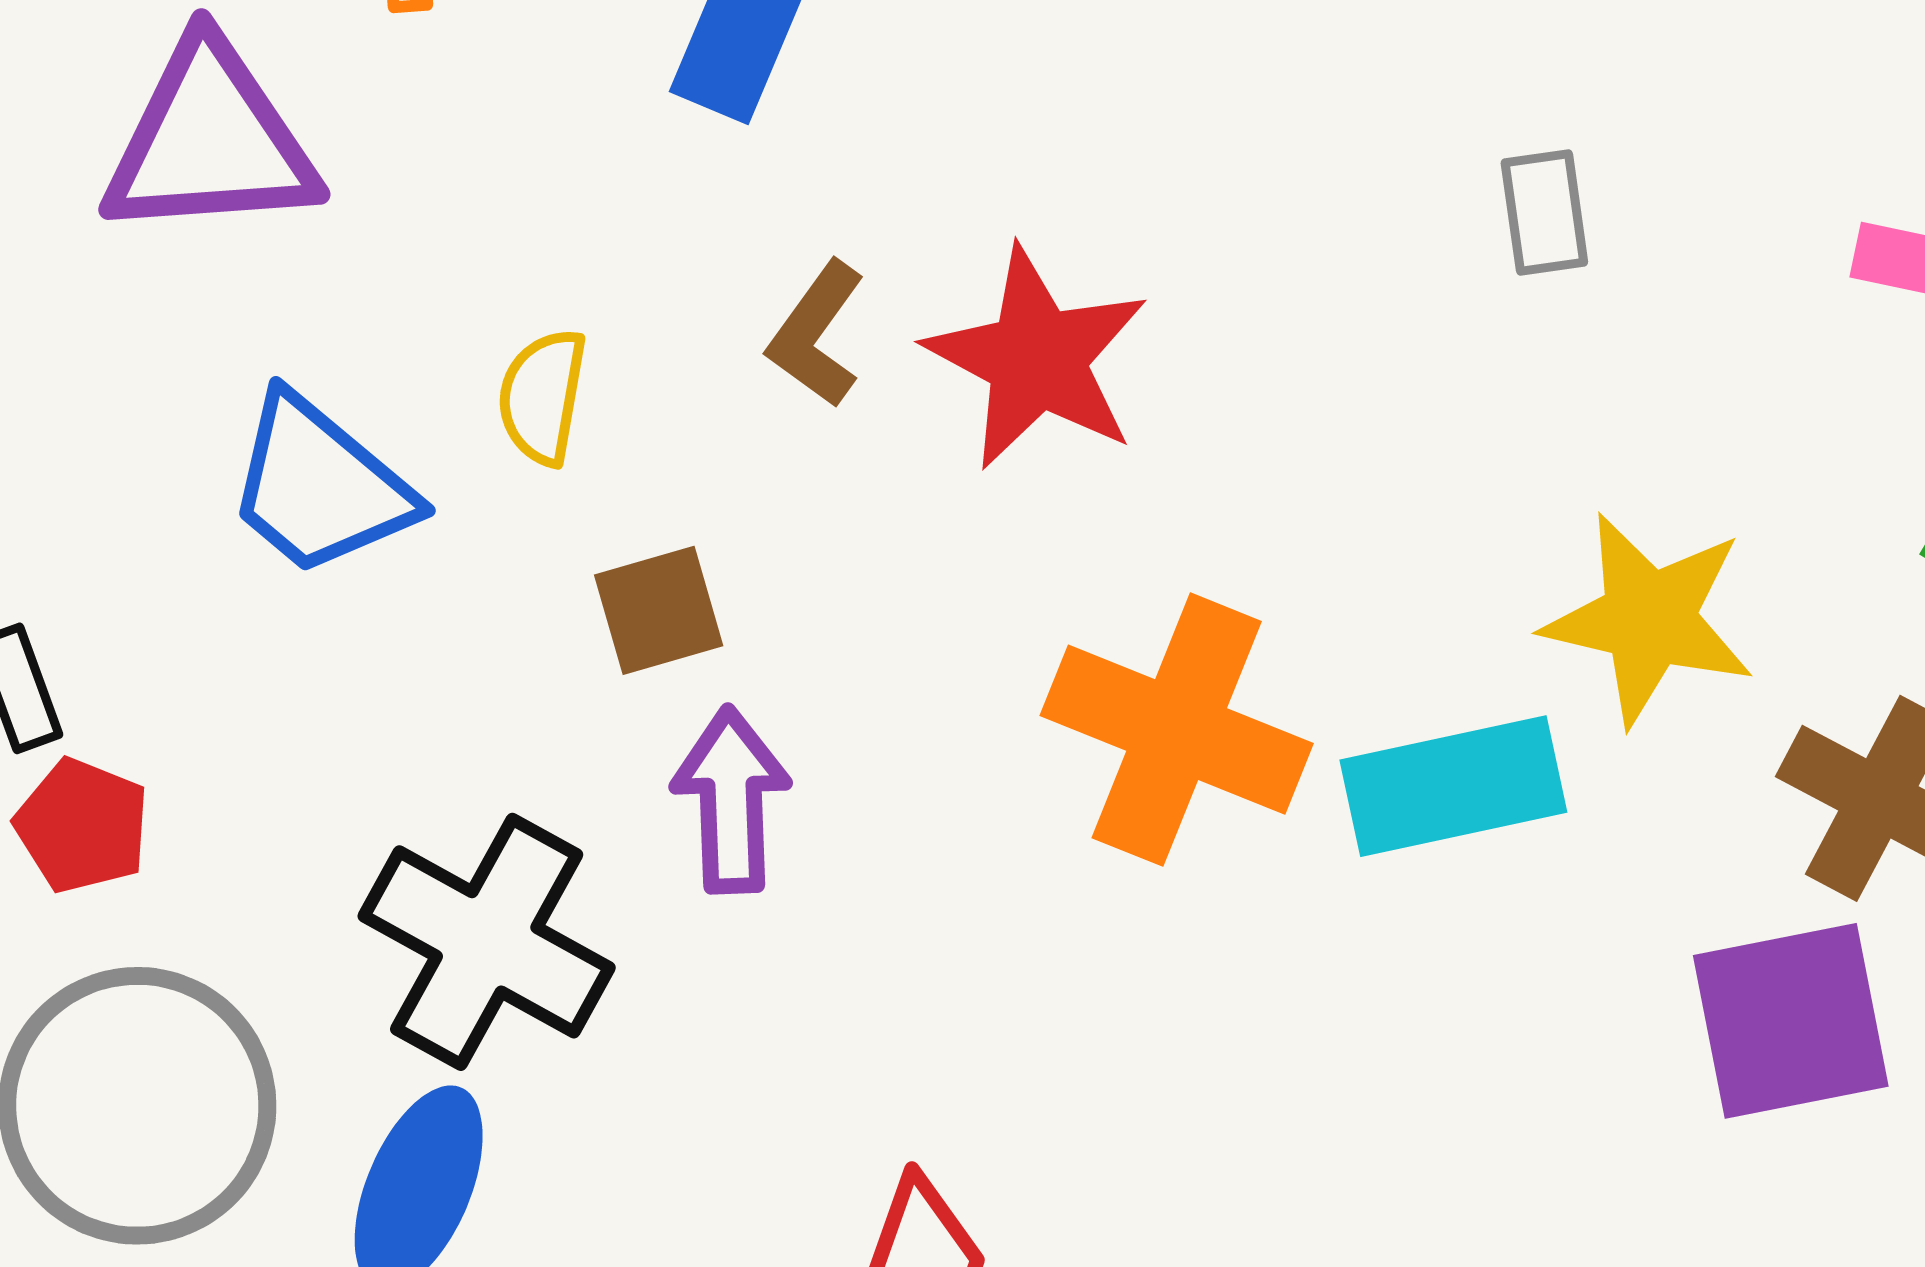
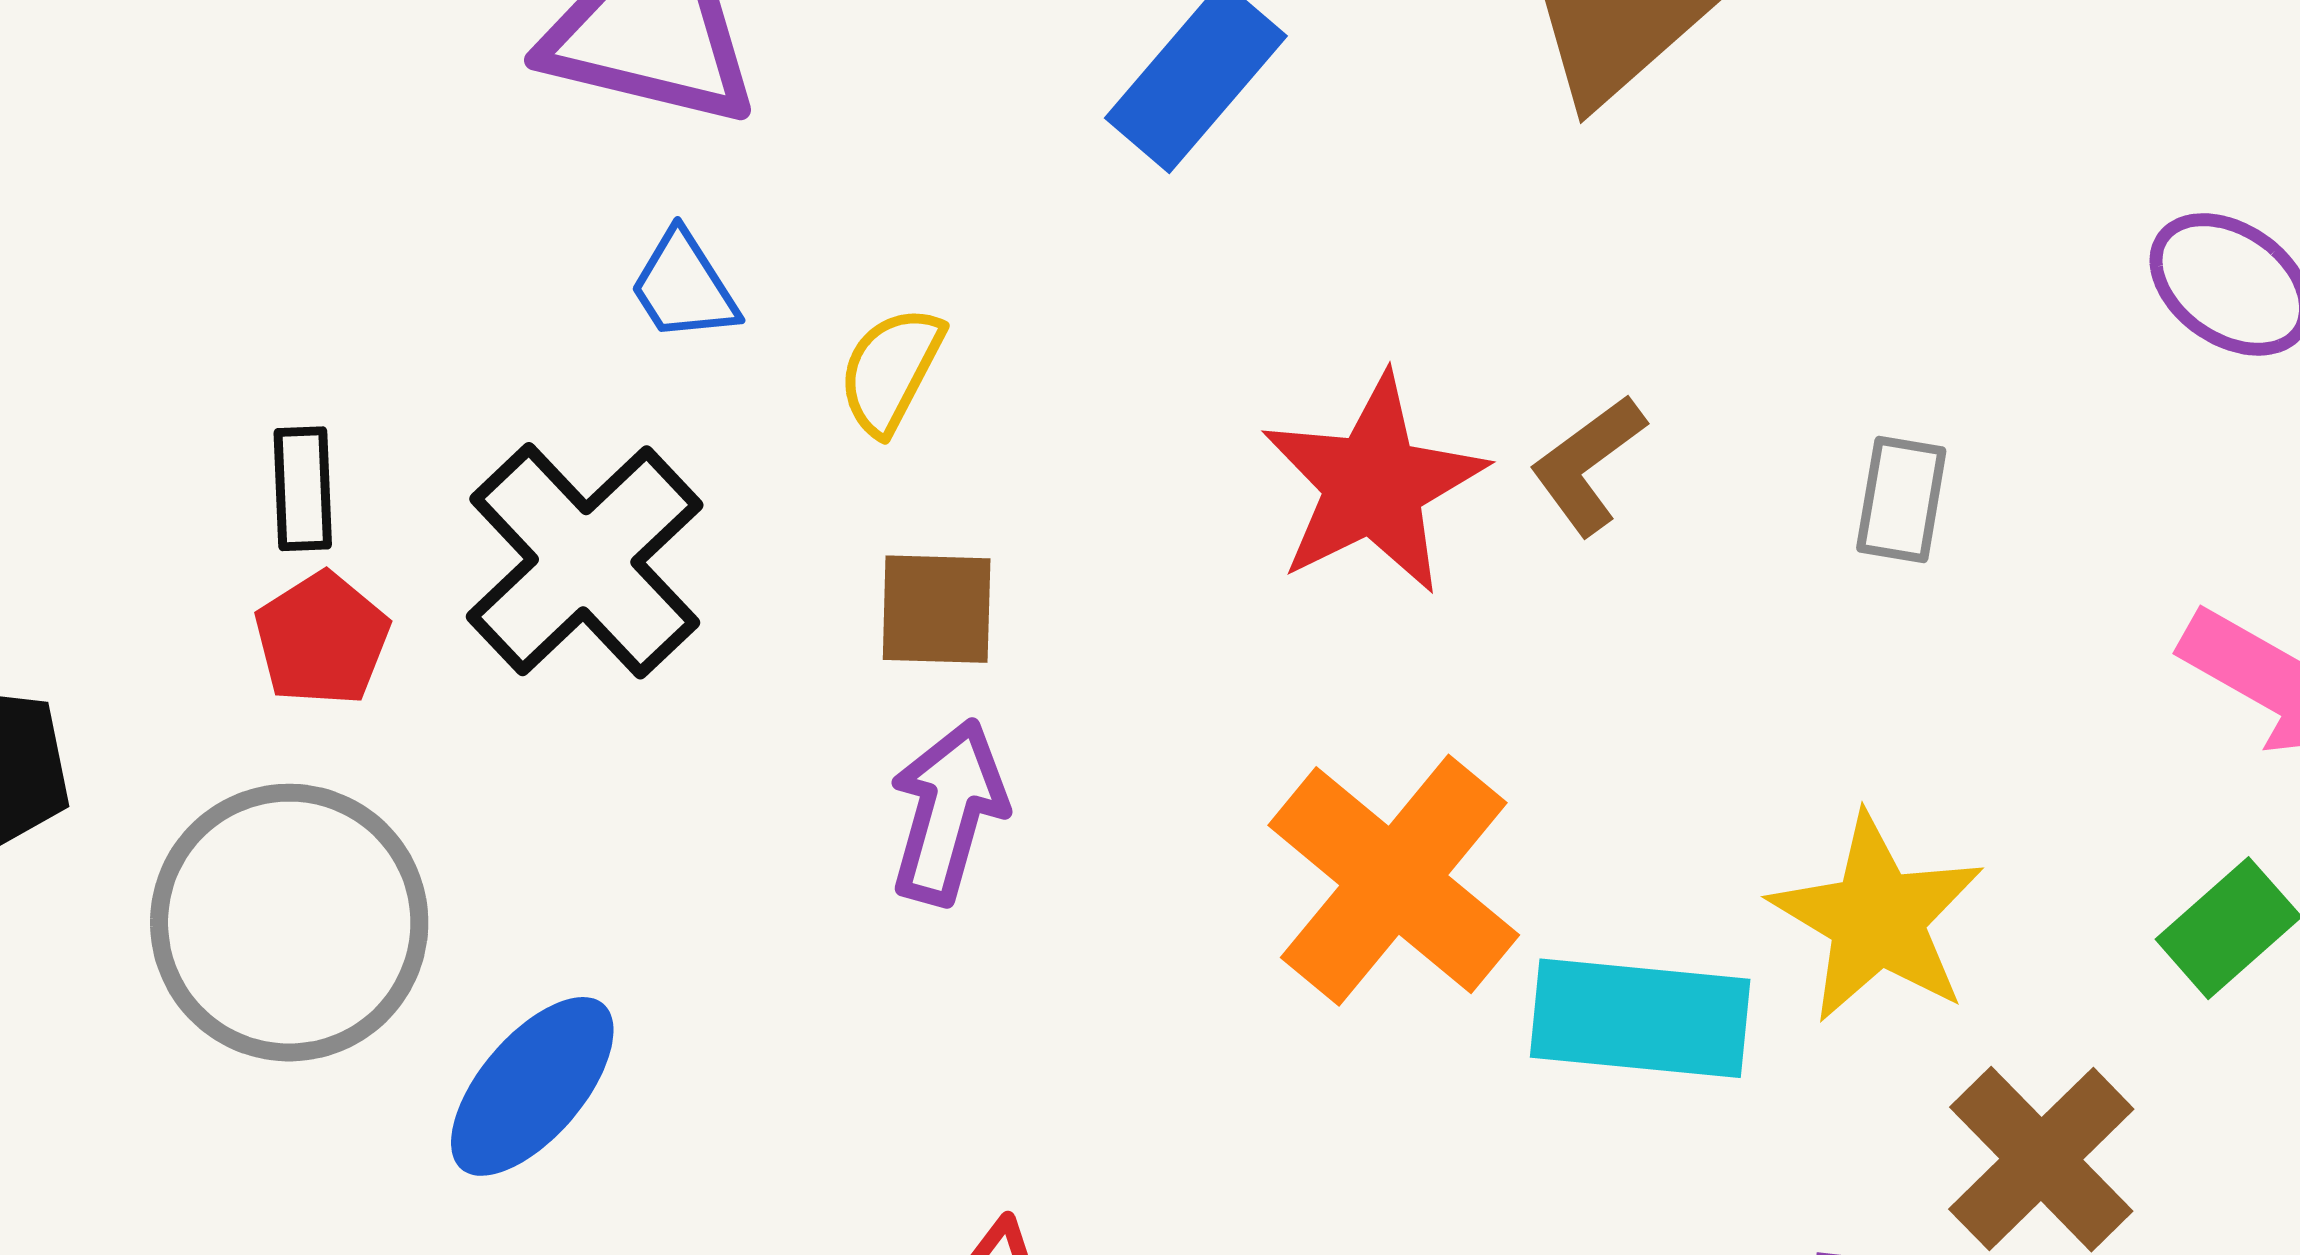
brown L-shape: (816, 334) -> (1588, 465), moved
blue trapezoid: (320, 486) -> (684, 286), moved, size x0.6
black cross: (487, 942) -> (585, 561), moved

